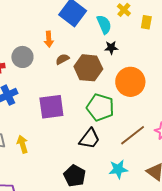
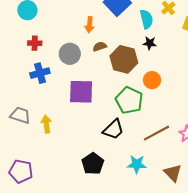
gray circle: (22, 57) -> (70, 54), moved
orange circle: (130, 82) -> (152, 80), moved, size x0.6

